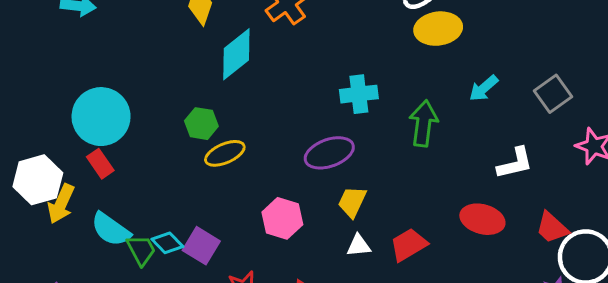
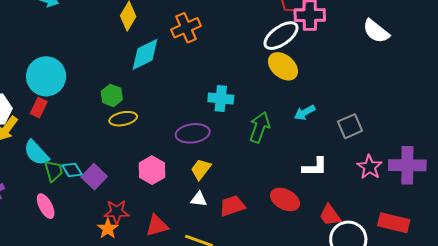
yellow ellipse: (438, 29) -> (283, 66), turned 36
red rectangle: (100, 164) -> (39, 108), turned 48

